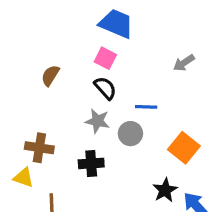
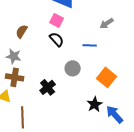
blue line: (146, 107) -> (90, 45), moved
gray star: (97, 121) -> (14, 56), moved
black cross: (91, 163) -> (48, 87), turned -35

